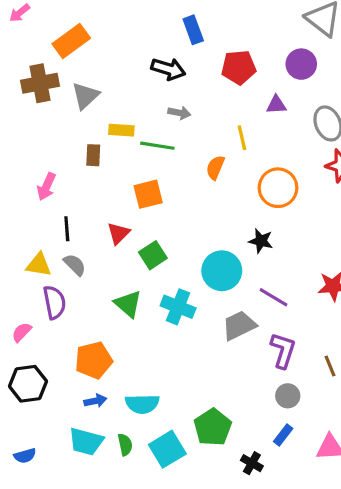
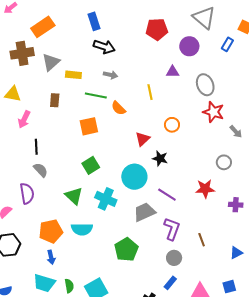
blue rectangle: (193, 30) -> (94, 21), moved
red pentagon: (239, 67) -> (157, 29), moved
yellow rectangle: (121, 130) -> (73, 75), moved
orange semicircle: (215, 167) -> (118, 108), moved, turned -70
orange circle: (278, 188) -> (172, 125), size x0.6
red triangle: (118, 233) -> (143, 139), moved
yellow triangle: (39, 265) -> (13, 94), moved
blue arrow: (95, 401) -> (51, 257), turned 88
cyan semicircle: (142, 404) -> (82, 229), moved
green pentagon: (213, 427) -> (126, 249), moved

